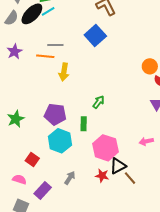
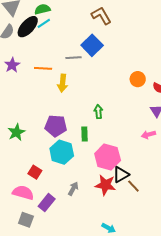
gray line: (55, 45) -> (74, 58), moved
orange circle: (150, 66) -> (138, 79), moved
green arrow: (98, 102) -> (98, 112), turned -40
pink arrow: (146, 141) -> (148, 135), moved
red star: (102, 176) -> (105, 185), size x1.5
pink semicircle: (19, 179) -> (23, 193), size x1.5

